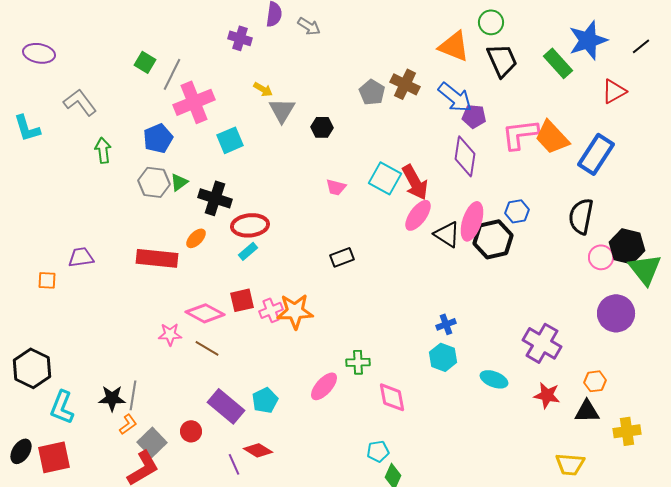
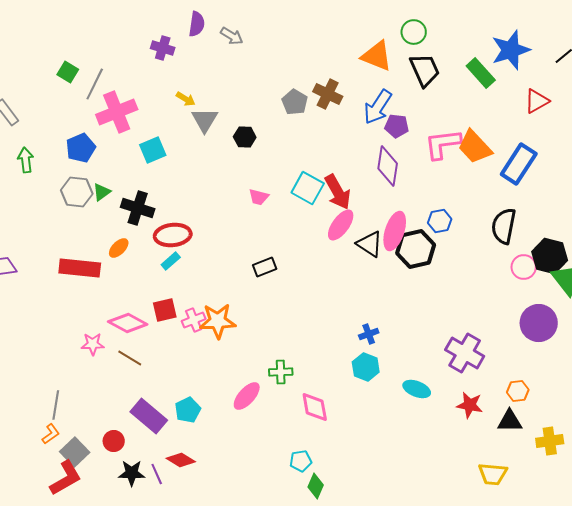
blue arrow: (455, 97) -> (378, 107), turned 84
black star: (112, 398) -> (132, 473), moved

